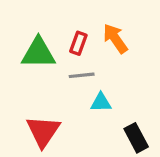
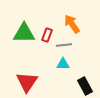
red rectangle: (78, 43) -> (47, 35), moved
gray line: (82, 75) -> (64, 45), moved

